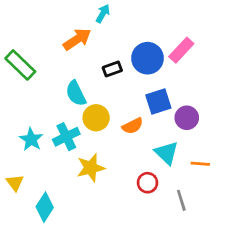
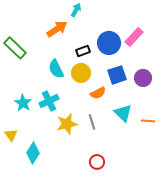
yellow circle: (96, 118) -> (81, 73), moved
purple circle: (187, 118) -> (143, 78), moved
red circle: (148, 183) -> (97, 162), moved
gray line: (181, 200) -> (92, 122), moved

